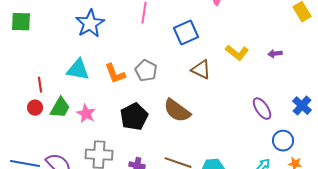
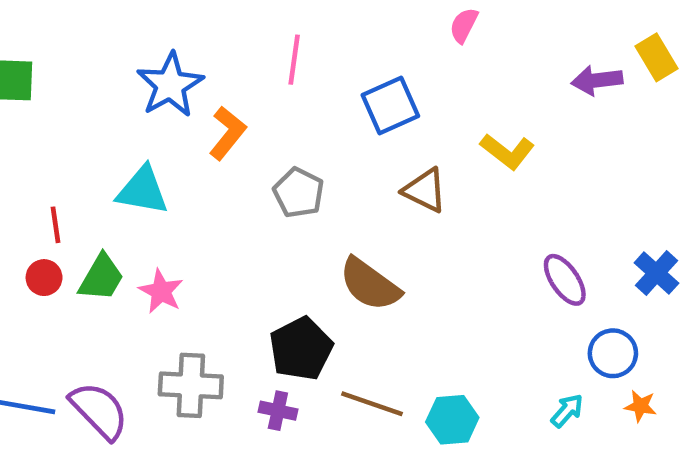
purple arrow: (275, 54) -> (597, 80), moved, size x1.5
orange L-shape: (115, 74) -> (228, 133), moved, turned -120
black pentagon: (134, 117) -> (301, 349), moved

